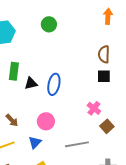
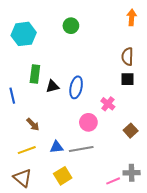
pink cross: (94, 108) -> (108, 104), moved
pink circle: (46, 121) -> (88, 122), moved
blue triangle: (35, 142) -> (57, 147), turned 40
gray line: (77, 144) -> (81, 149), moved

